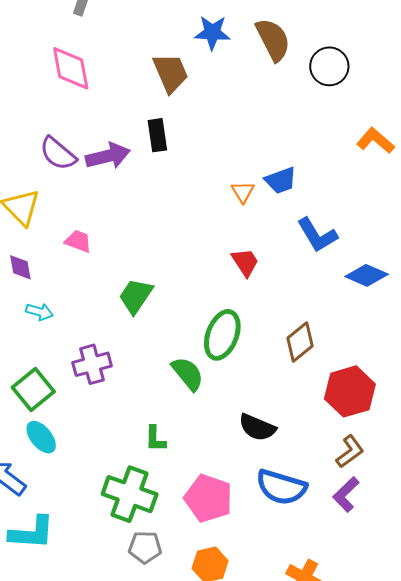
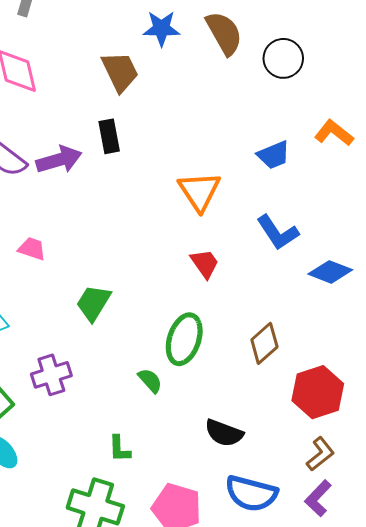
blue trapezoid: (281, 180) -> (274, 155), moved
orange triangle: (243, 192) -> (199, 191), size x1.8
green semicircle: (188, 374) -> (150, 381), size x0.7

